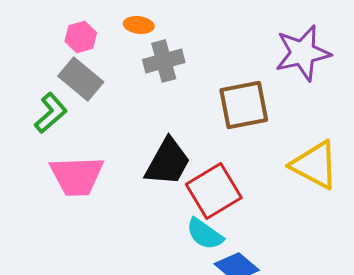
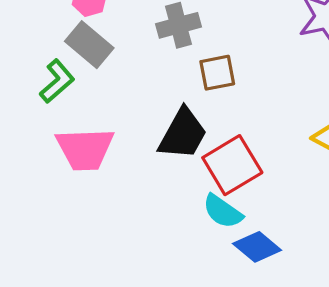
brown square: (244, 105) -> (217, 73), moved, size x0.7

